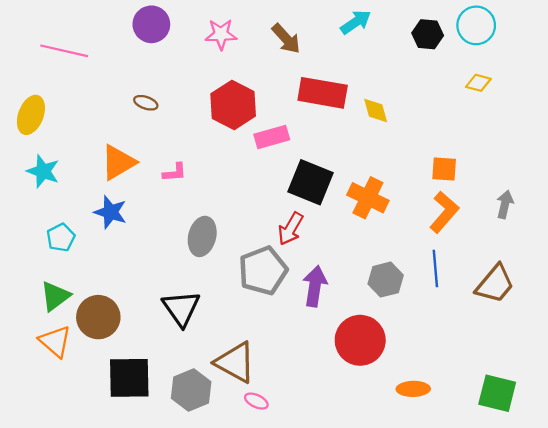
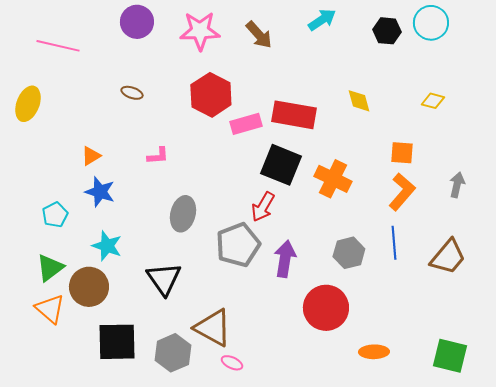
pink star: (221, 34) -> (200, 31), size x1.4
yellow diamond: (478, 83) -> (433, 101), moved
red rectangle: (323, 93) -> (294, 115), moved
yellow diamond: (376, 110) -> (359, 101), moved
orange triangle: (118, 162) -> (91, 156), moved, size x0.6
cyan star: (43, 171) -> (107, 246), moved

